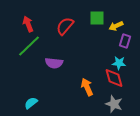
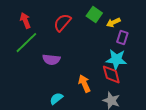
green square: (97, 18) -> (94, 15), turned 35
cyan star: (119, 63) -> (116, 60), size x1.5
cyan semicircle: (31, 103) -> (56, 99), moved

